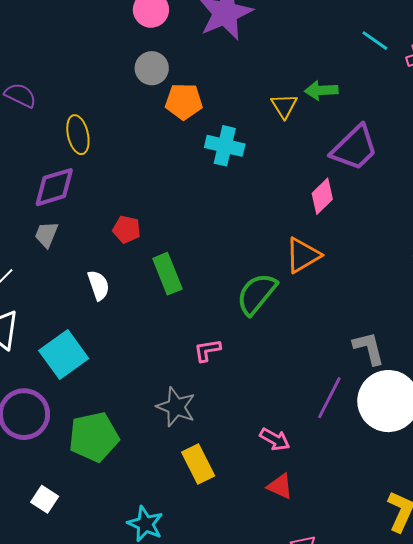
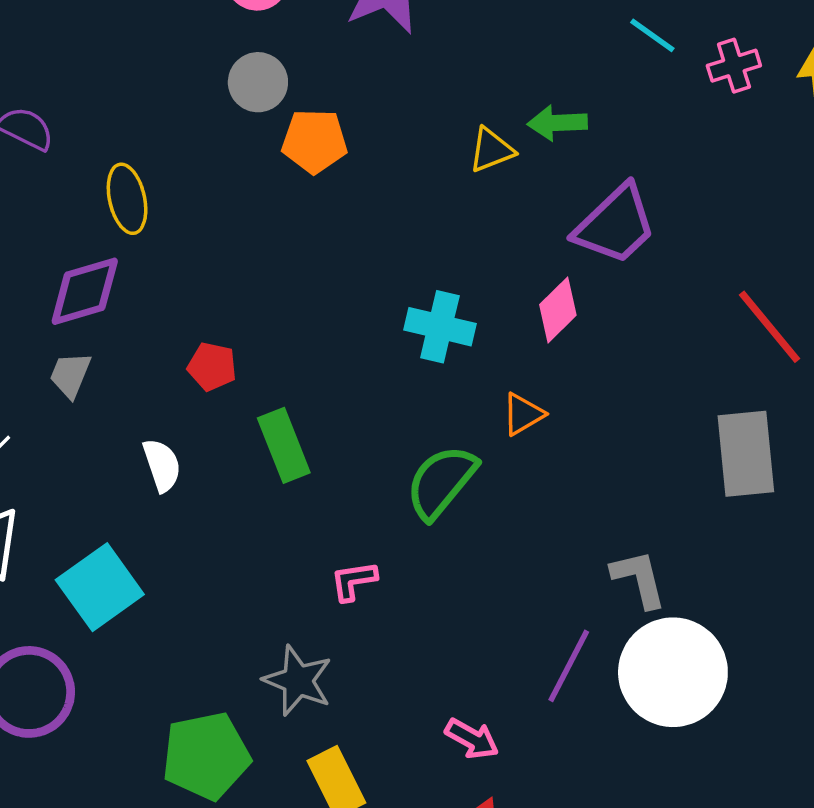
yellow triangle: (284, 106) -> (491, 150), turned 40
cyan cross: (225, 146) -> (440, 327), moved
orange triangle: (303, 255) -> (523, 414), size x0.7
green pentagon: (94, 437) -> (206, 756), moved

